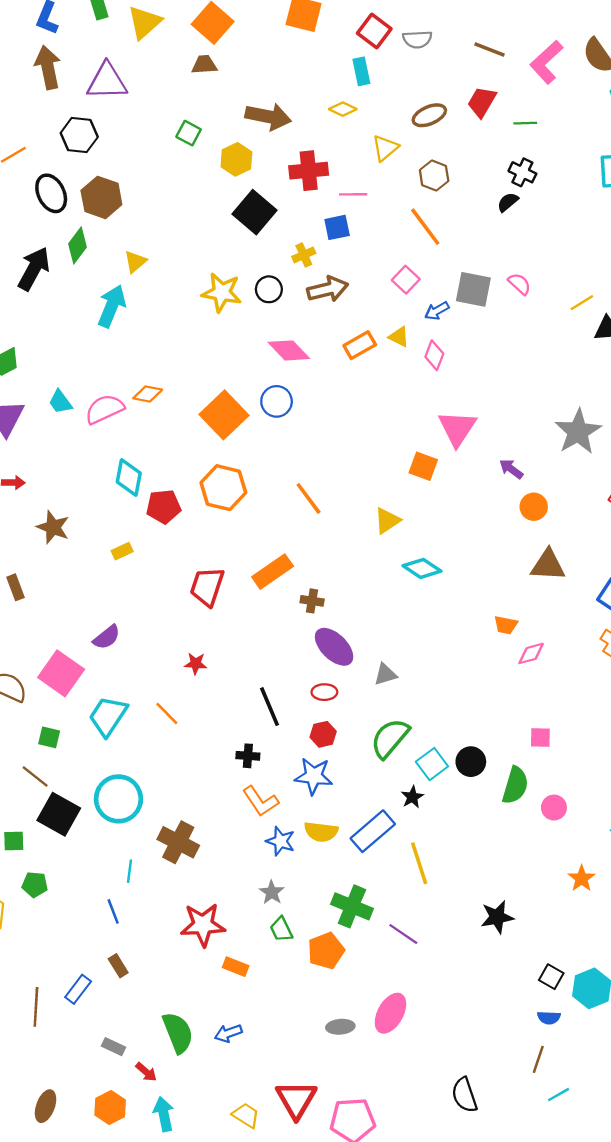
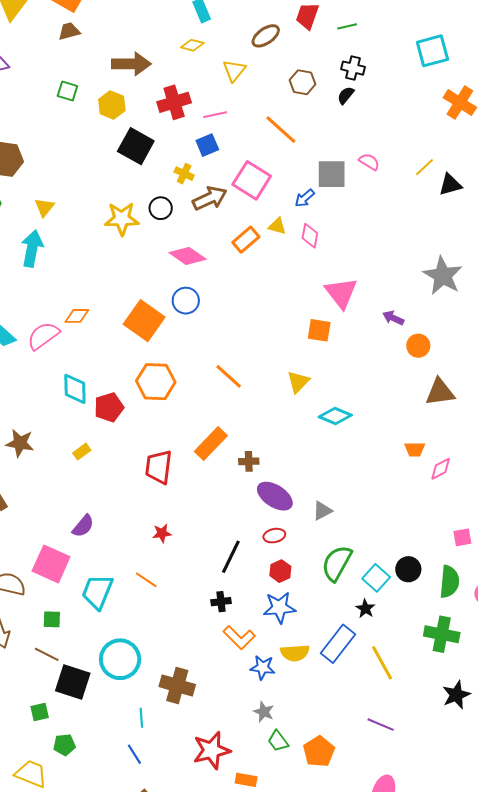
brown hexagon: (434, 175) -> (303, 82), moved
yellow cross: (304, 255) -> (184, 174), turned -30
pink square: (406, 280) -> (252, 180), moved, size x1.6
black line: (270, 707) -> (231, 557), turned 60
green cross: (352, 906) -> (442, 634), moved

